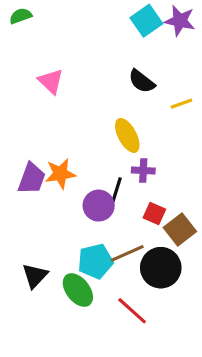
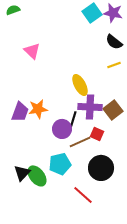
black semicircle: (142, 81) -> (114, 42), moved
purple cross: (143, 171) -> (90, 107), size x1.6
brown square: (180, 229) -> (113, 110), moved
brown line: (127, 253) -> (80, 142), moved
green ellipse: (78, 290) -> (37, 176), moved

